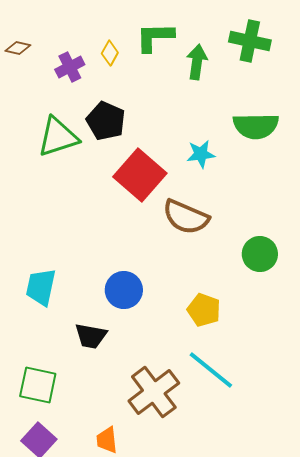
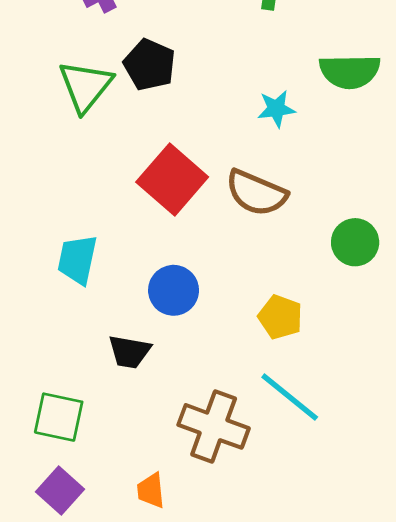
green triangle: (58, 137) -> (85, 86), turned -33
red square: (140, 175) -> (172, 179), moved
cyan trapezoid: (41, 287) -> (77, 260), moved
brown cross: (154, 392) -> (214, 426), turned -33

